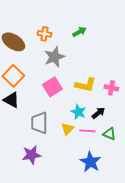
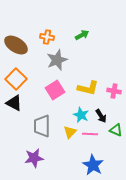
black arrow: (98, 113) -> (101, 116), turned 96
green triangle: (109, 134) -> (116, 130), moved

